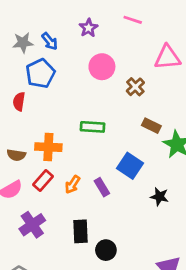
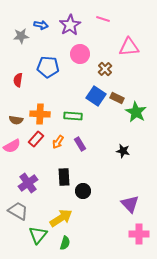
purple star: (89, 28) -> (70, 25), size x1.5
blue arrow: (50, 41) -> (41, 25), moved, turned -40
blue pentagon: (40, 73) -> (48, 67), moved, turned 30
green rectangle: (93, 127) -> (73, 116), moved
blue square: (130, 166) -> (96, 96), moved
purple cross: (32, 225) -> (28, 183), moved

